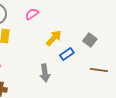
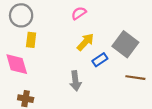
pink semicircle: (32, 14) -> (79, 13), moved
gray square: (90, 40) -> (125, 44), size x1.6

